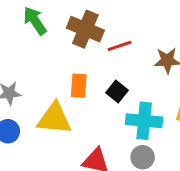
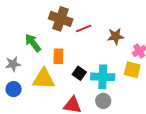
green arrow: (35, 21) -> (33, 43), moved
black square: (117, 92) -> (79, 73), moved

